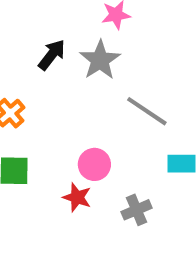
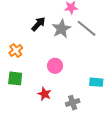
gray line: (147, 111) -> (86, 28), moved
pink circle: (94, 164) -> (55, 66), moved

